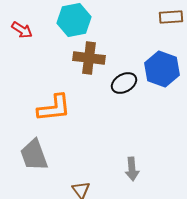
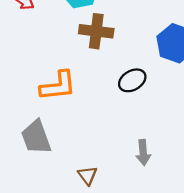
black ellipse: (124, 83) -> (132, 80), moved

